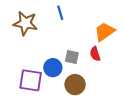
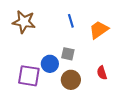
blue line: (60, 13) -> (71, 21), moved
red semicircle: (95, 54) -> (102, 73), moved

